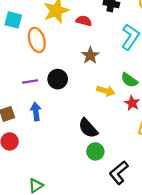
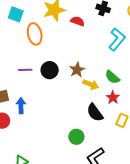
brown star: (90, 55) -> (77, 70), moved
blue arrow: (36, 112) -> (21, 106), moved
black semicircle: (88, 128) -> (95, 113), moved

